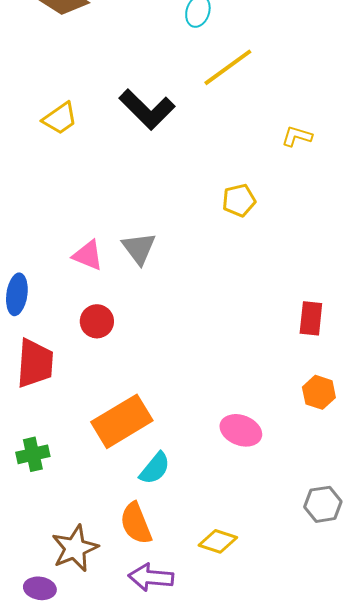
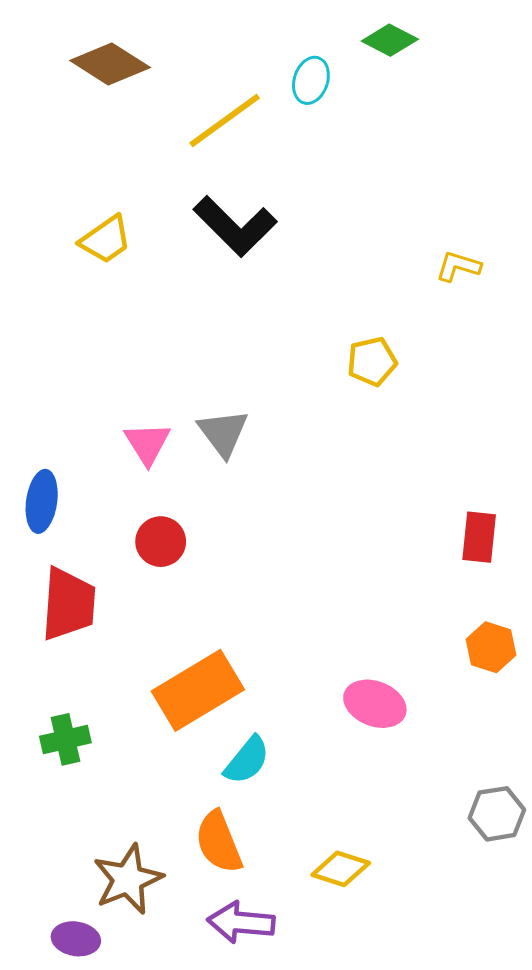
yellow line: (228, 67) -> (225, 121), moved
pink triangle: (88, 255) -> (147, 443), turned 36

